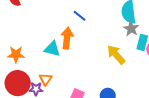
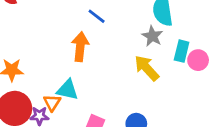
gray star: (131, 29) -> (152, 36), moved
cyan triangle: (52, 49) -> (67, 90), moved

